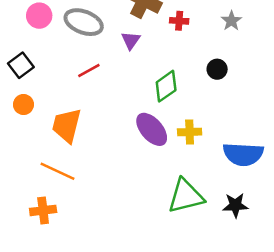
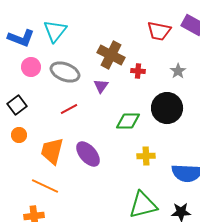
black circle: (217, 69) -> (167, 108), size x2.0
green diamond: (166, 86) -> (128, 121), turned 35
purple ellipse: (152, 129) -> (88, 154), moved

